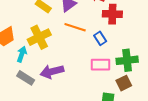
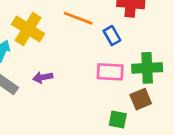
yellow cross: (39, 37) -> (28, 29), turned -35
purple arrow: (52, 72) -> (43, 77), size x0.6

